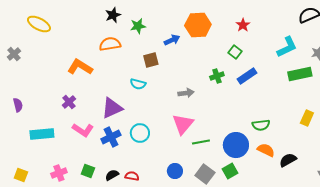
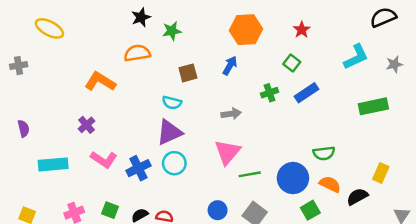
blue arrow: (172, 40) -> (230, 66), moved, turned -35
gray cross: (14, 54) -> (19, 66), turned 32
green rectangle: (300, 74) -> (373, 106), moved
purple triangle: (112, 108) -> (169, 132), moved
yellow rectangle: (307, 118) -> (381, 173), moved
green square: (230, 171) -> (310, 210), moved

